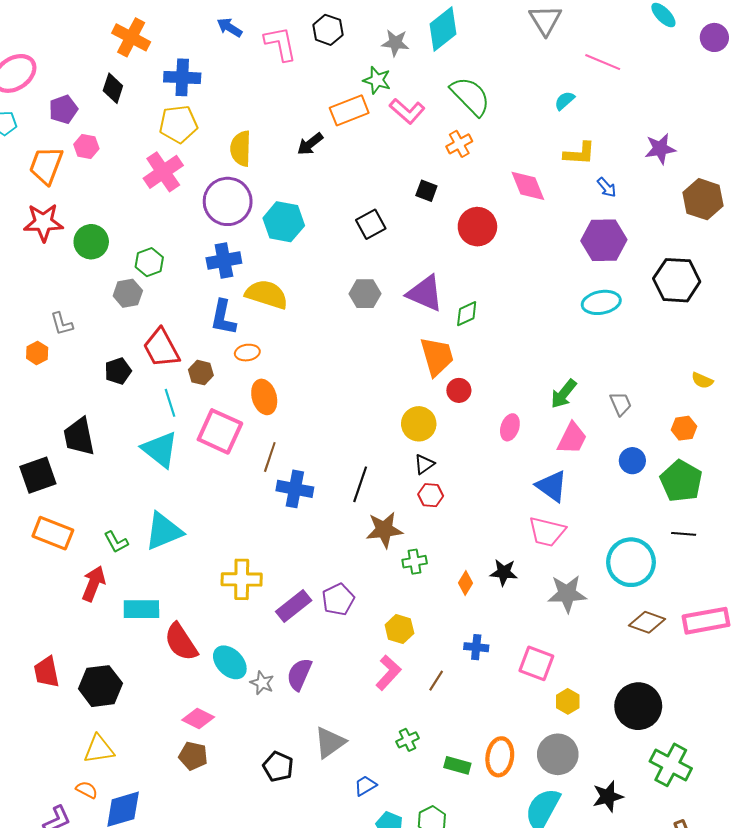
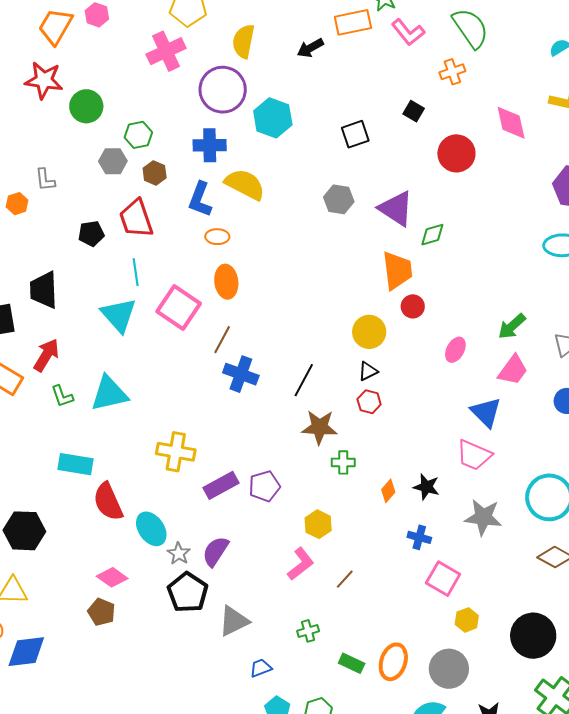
brown hexagon: (201, 373) -> (155, 173), moved
red arrow: (94, 584) -> (46, 355), moved
blue cross: (476, 647) -> (419, 537), moved
black pentagon: (278, 767) -> (188, 592), moved, size x1.4

